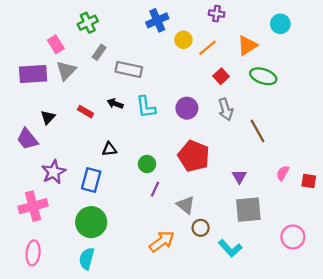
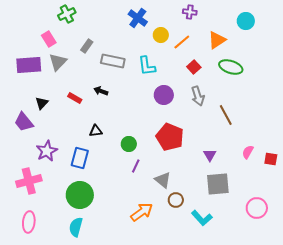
blue cross: (157, 20) -> (138, 18), turned -30
green cross: (88, 23) -> (67, 14), moved
cyan L-shape: (146, 107) -> (147, 66), moved

